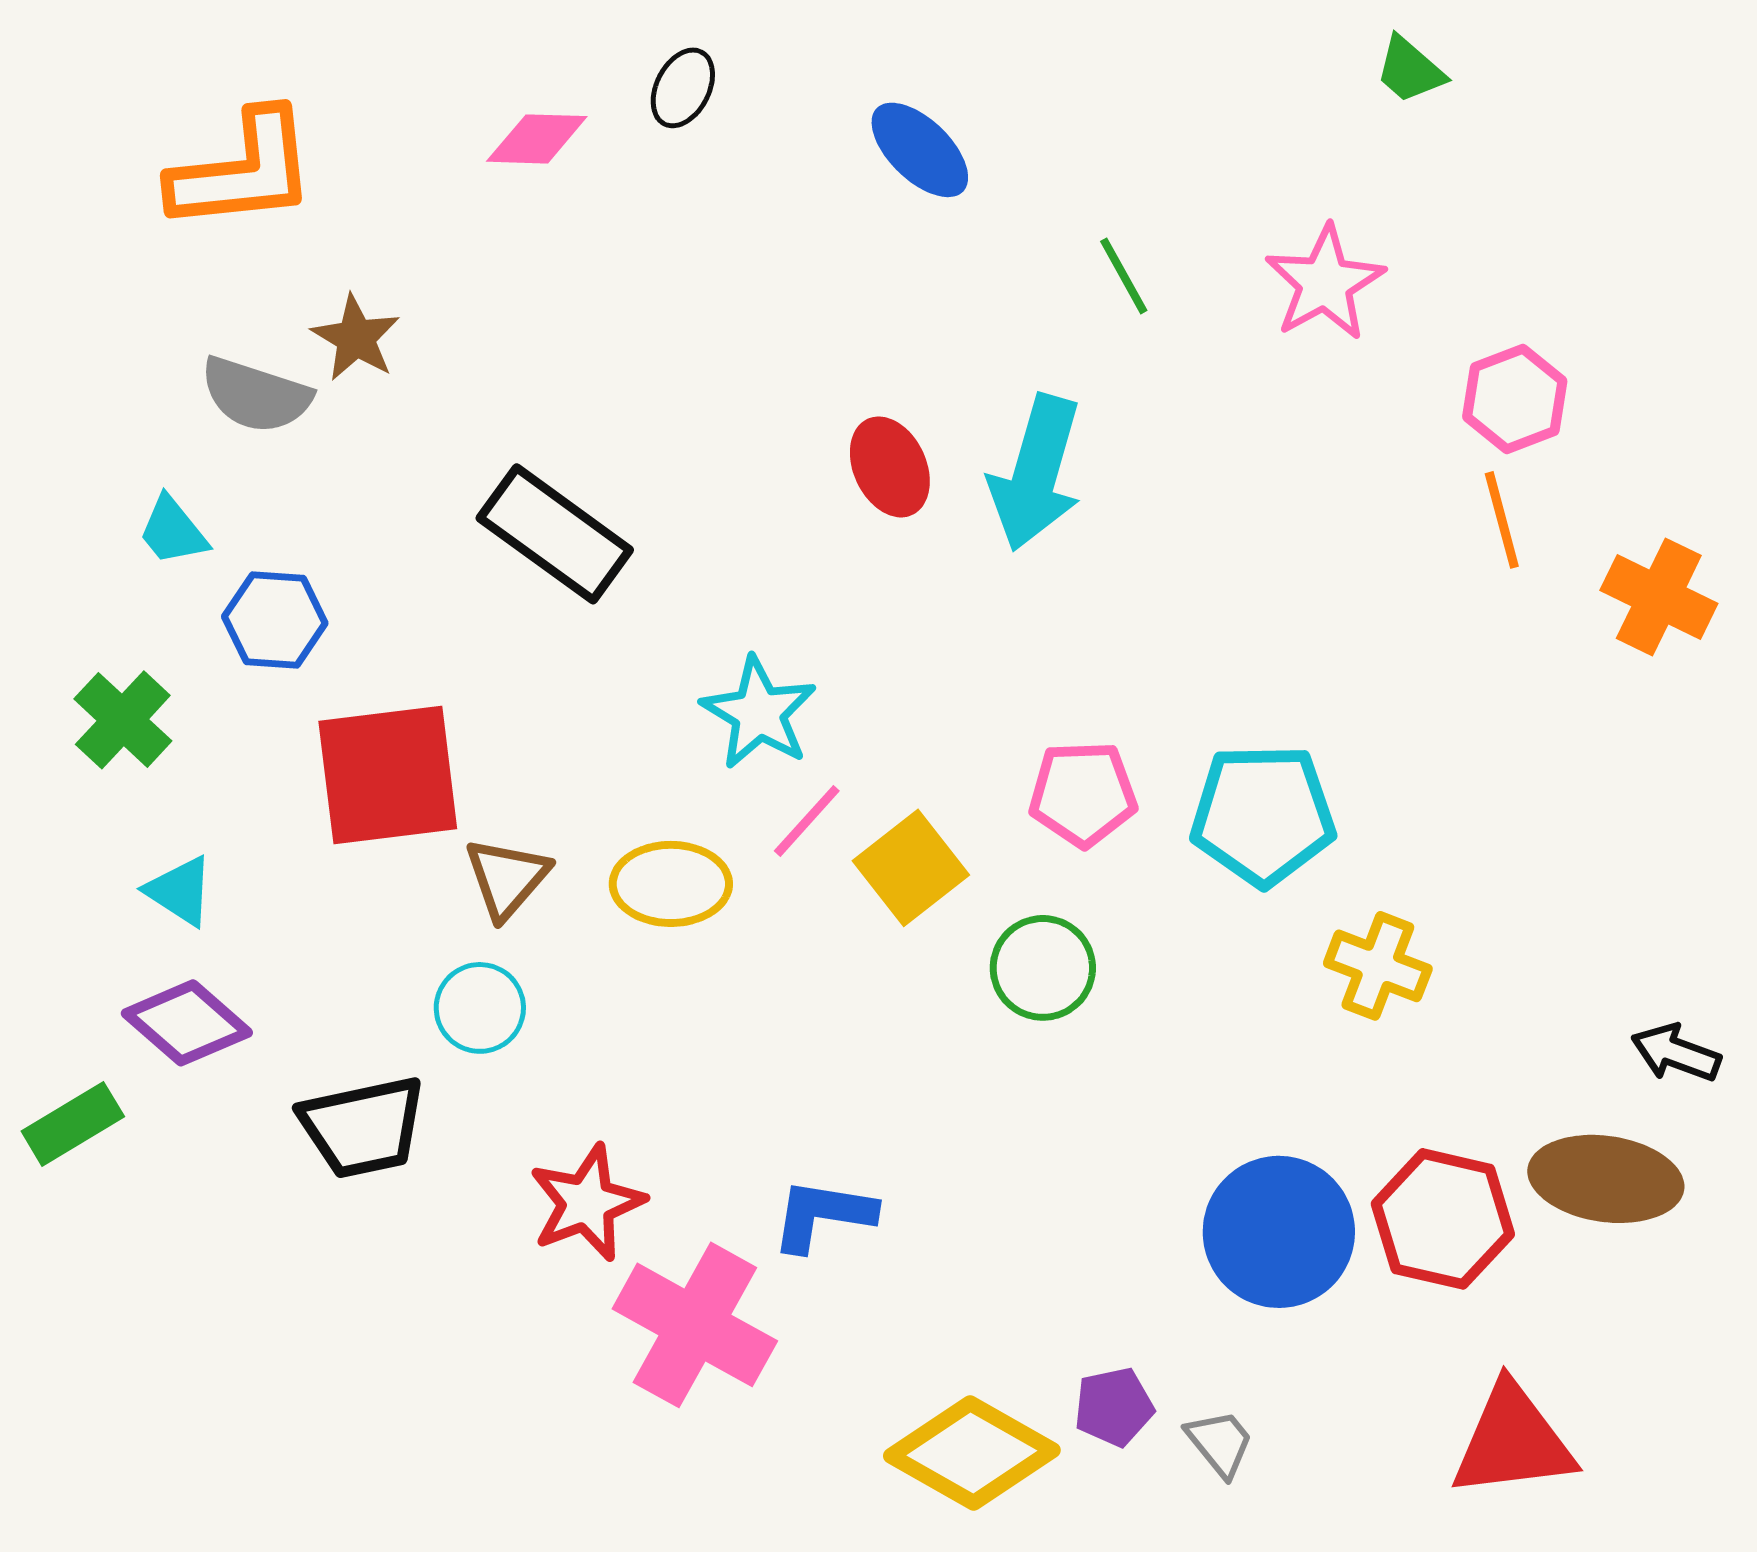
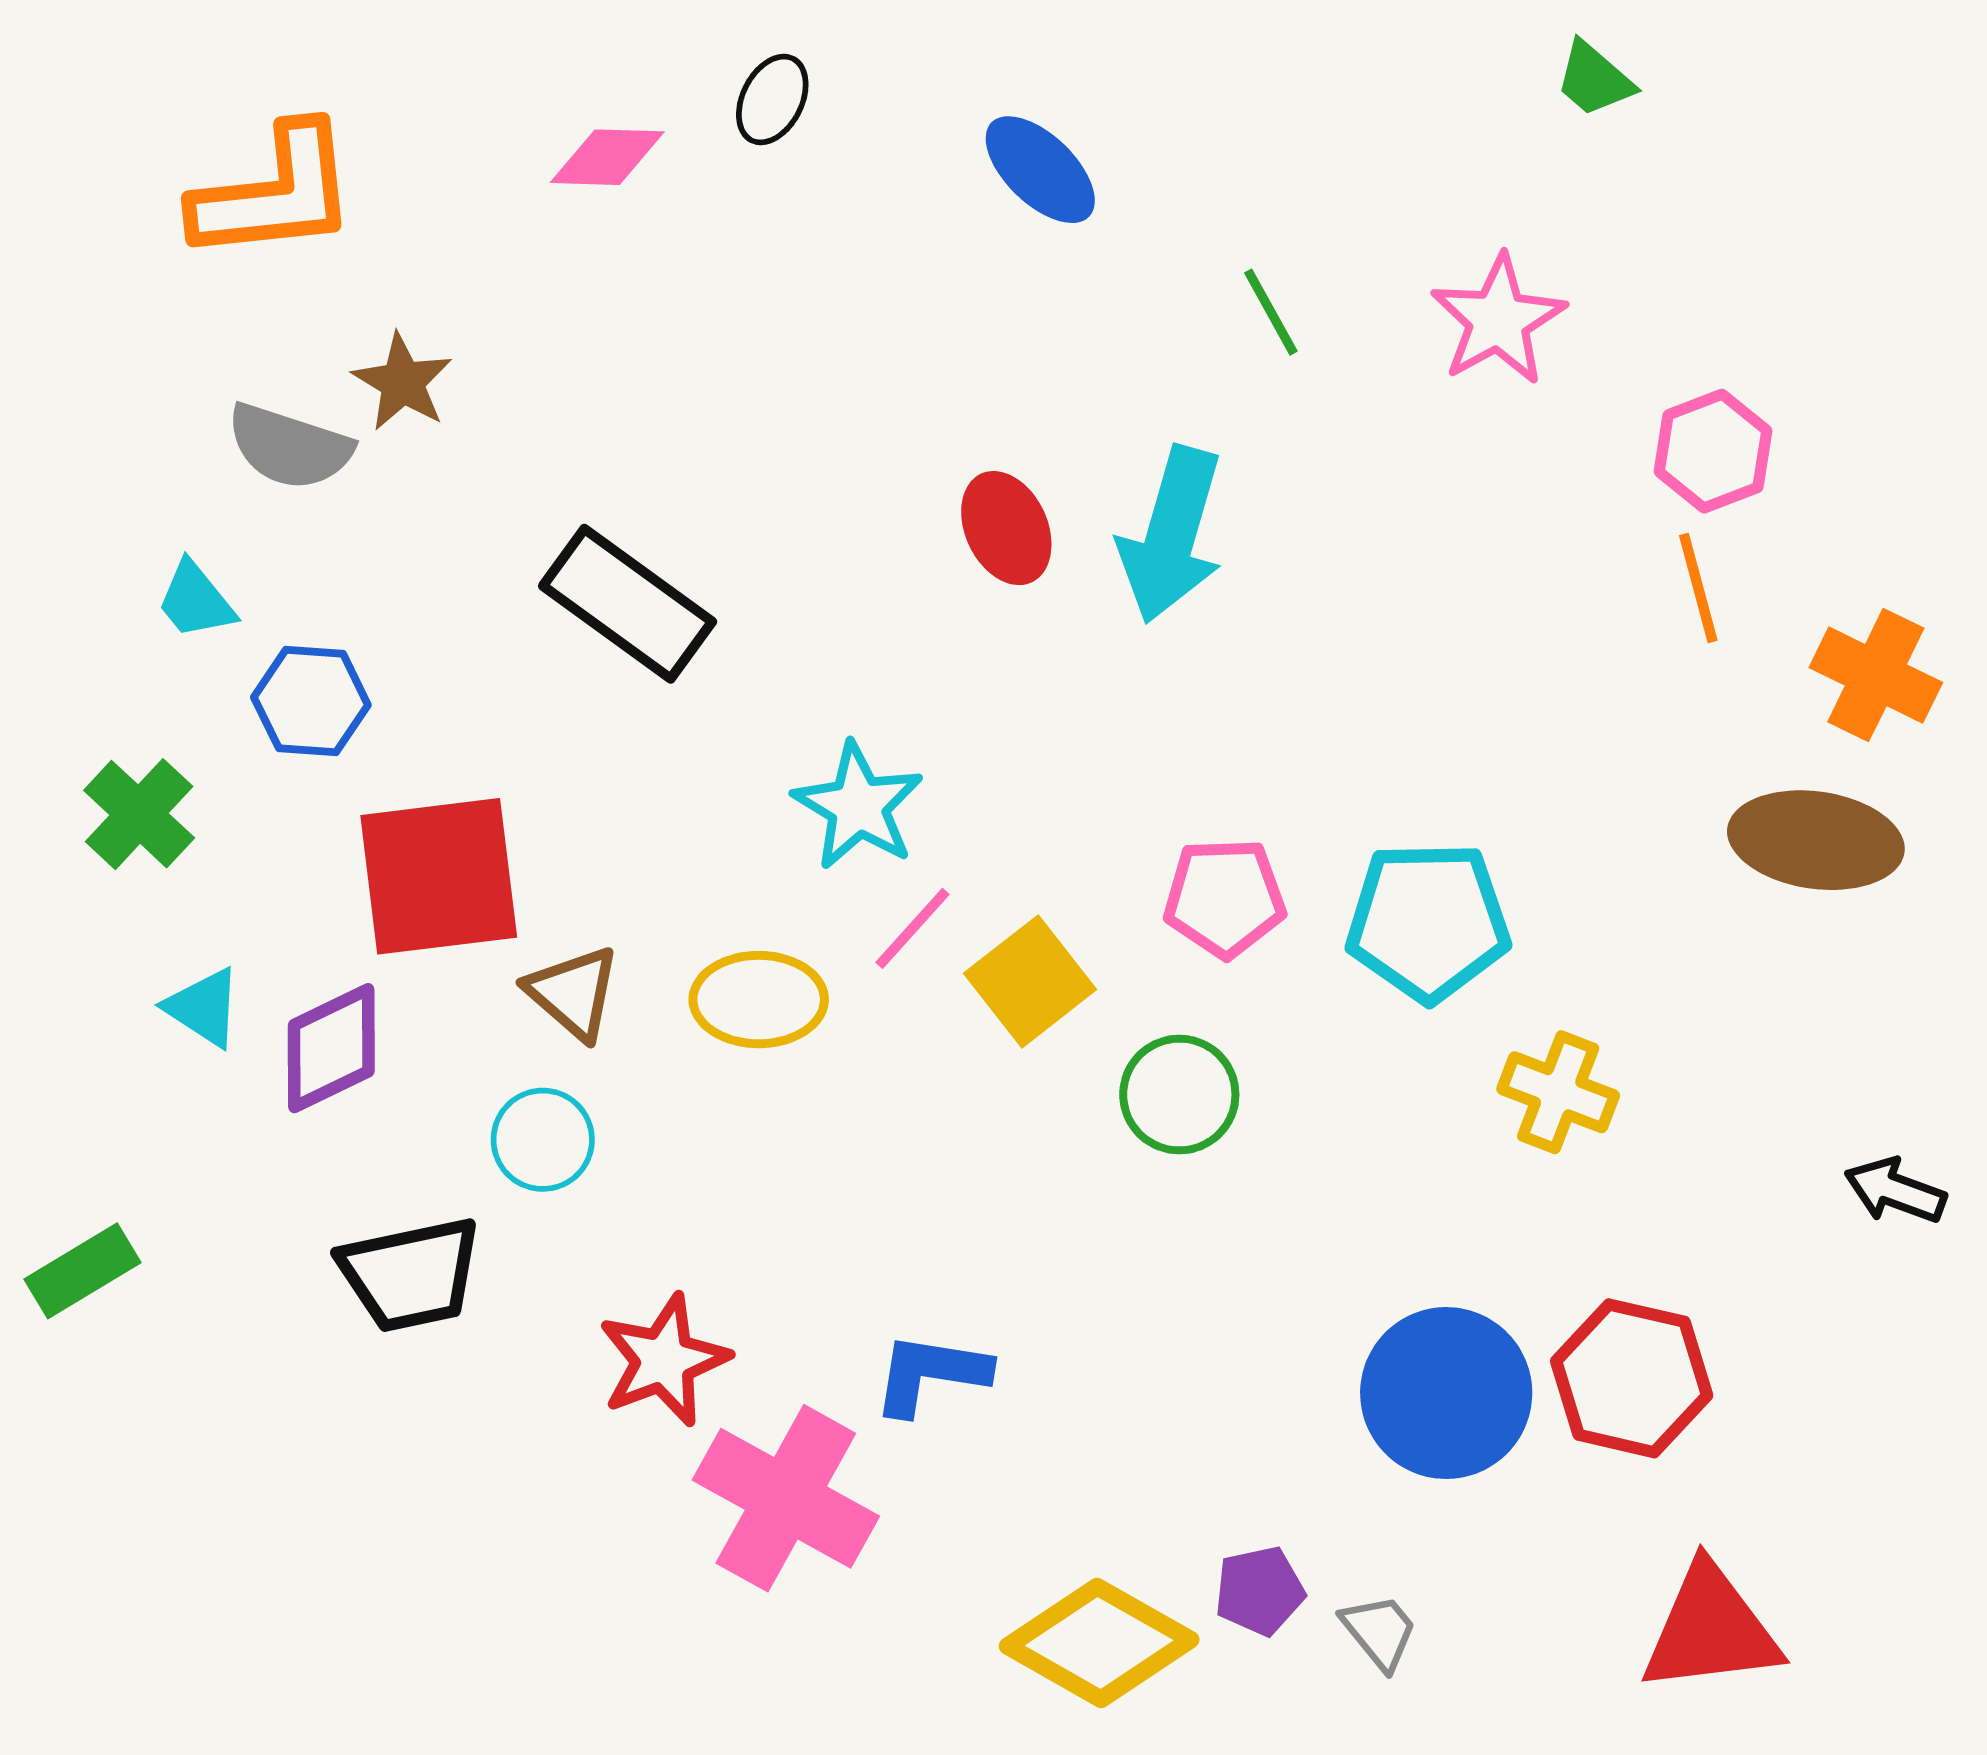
brown triangle: (507, 878) -> (573, 993), turned -30
purple diamond: (187, 1023) -> (331, 1048), moved, turned -67
brown ellipse: (1606, 1179) -> (1816, 840), moved

